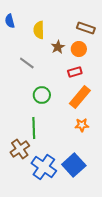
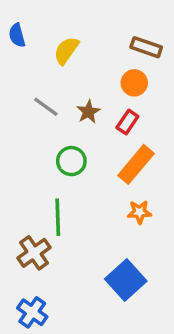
yellow semicircle: (39, 30) -> (66, 51), turned 36
brown star: (58, 47) -> (88, 112), moved
red rectangle: (75, 72) -> (127, 122), turned -40
blue cross: (44, 167) -> (32, 312), moved, size x0.7

